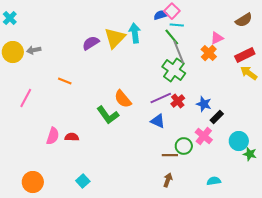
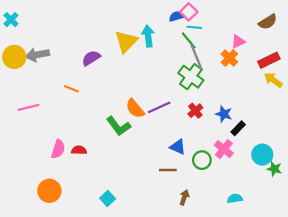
purple semicircle: (91, 43) -> (91, 58), moved
gray arrow: (34, 50) -> (37, 55), size x1.5
pink line: (26, 98) -> (29, 107), turned 48
purple line: (161, 98) -> (159, 107), moved
blue triangle: (158, 121) -> (178, 147), moved
brown line: (170, 155) -> (168, 170), moved
cyan square: (83, 181) -> (108, 198), moved
orange circle: (33, 182) -> (49, 191), moved

